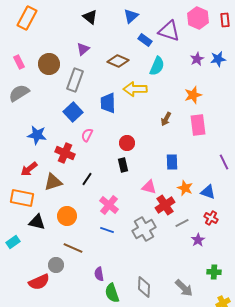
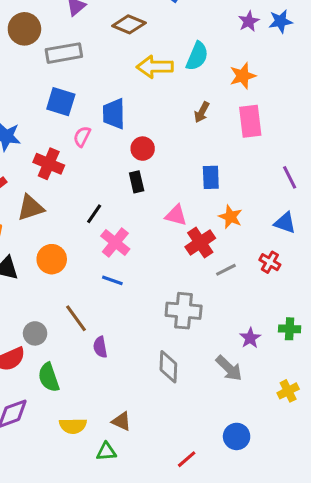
cyan semicircle: (157, 66) -> (197, 56), moved
gray rectangle: (75, 80) -> (64, 53), turned 60
blue trapezoid: (108, 103) -> (114, 114), moved
blue square: (73, 112) -> (61, 102), turned -30
black line: (87, 179) -> (94, 214), moved
blue triangle: (208, 192) -> (285, 223), moved
gray cross: (144, 229) -> (184, 311), moved, turned 35
purple star: (198, 240) -> (250, 338), moved
brown line: (73, 248) -> (76, 318), moved, turned 30
green cross: (214, 272) -> (290, 329), moved
green semicircle: (112, 293) -> (49, 377), moved

